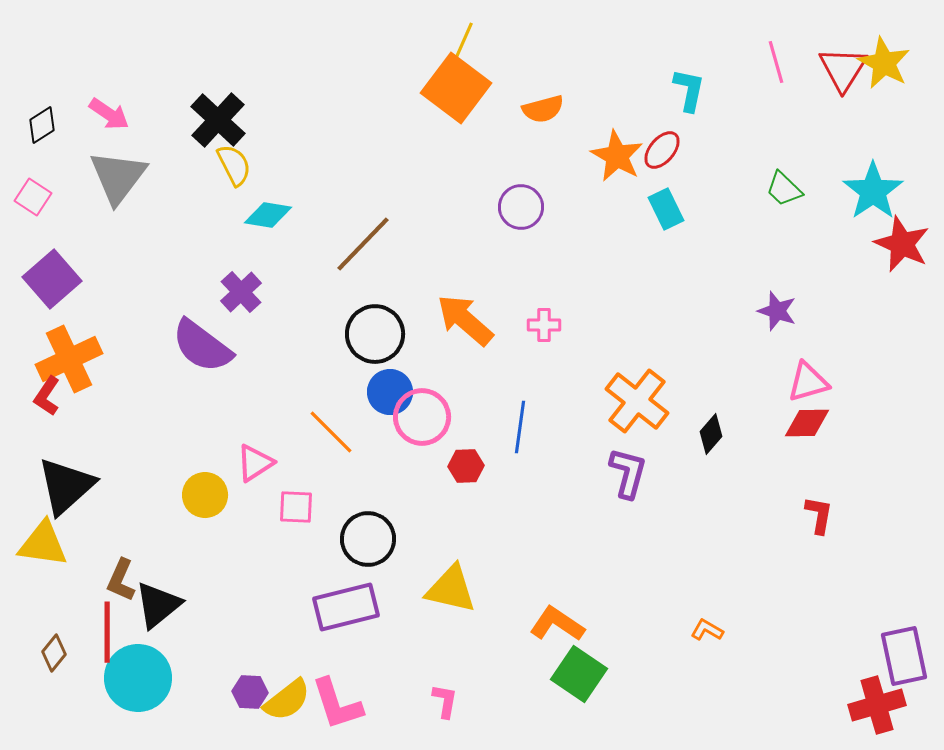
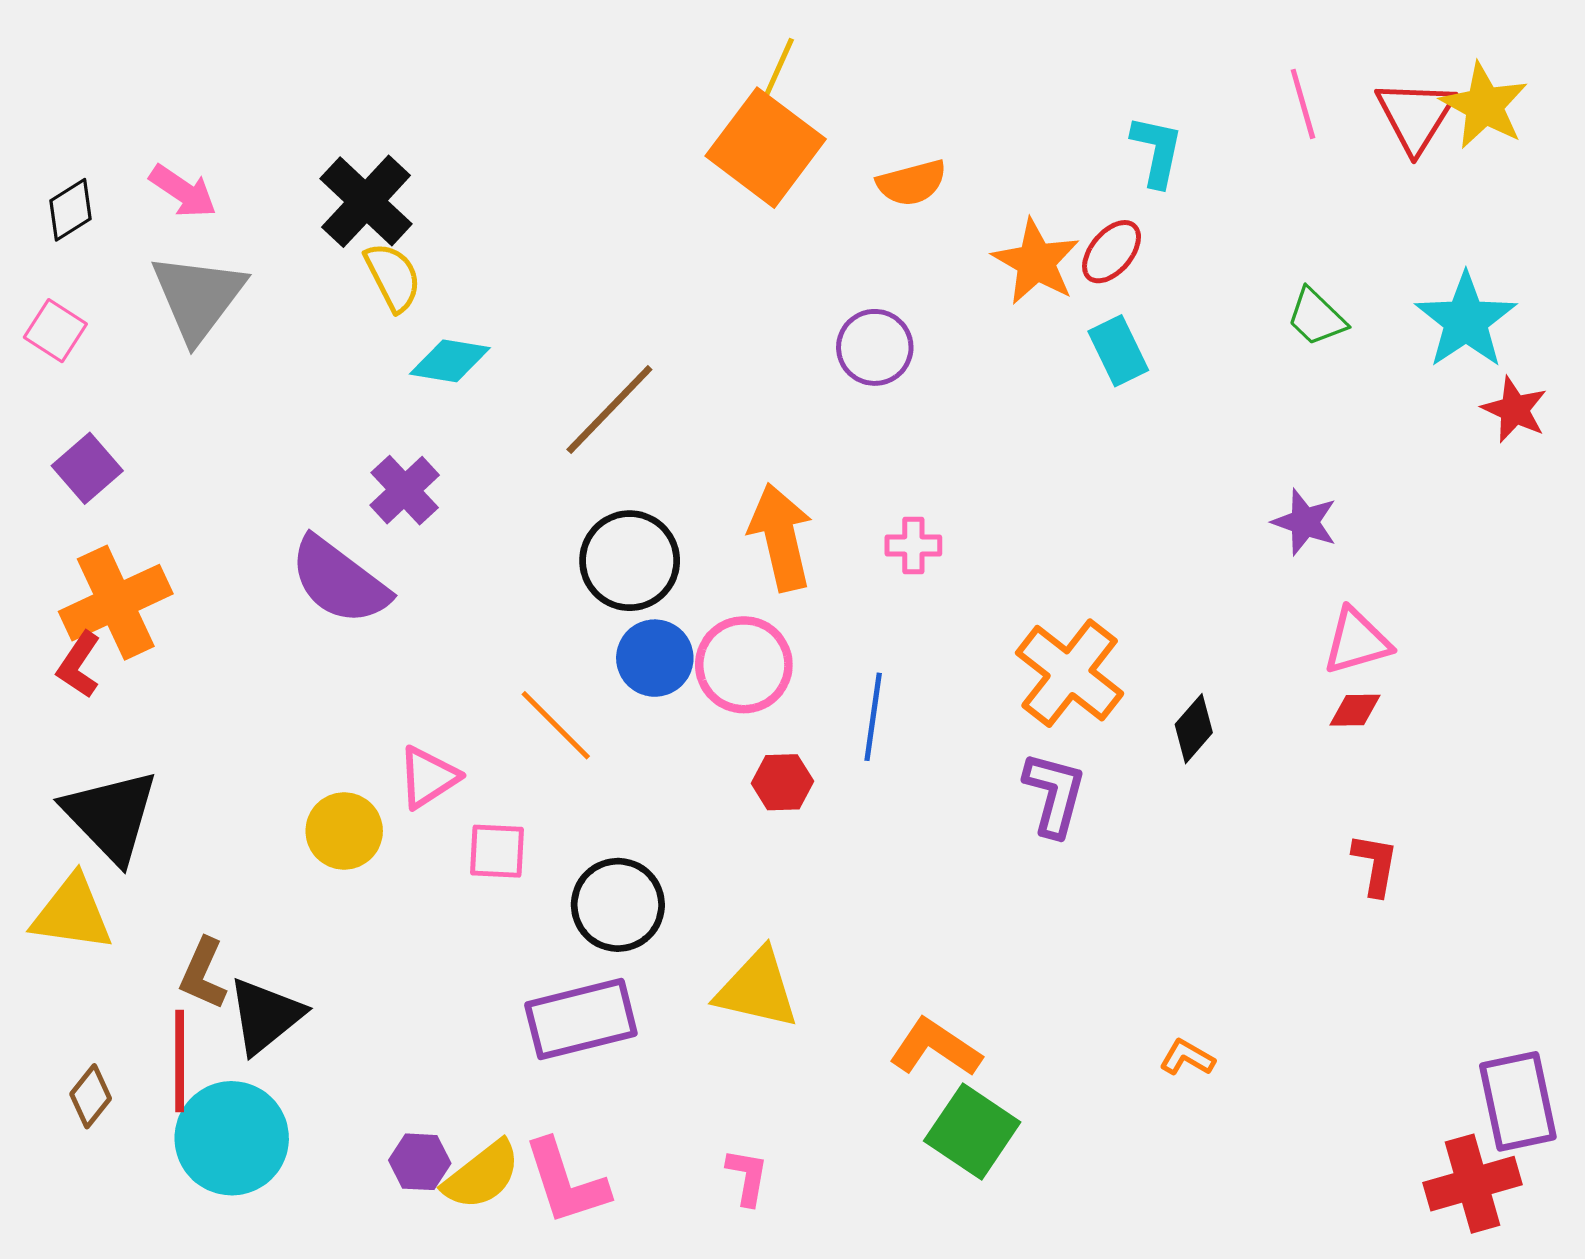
red star: (902, 244) -> (1515, 410), size x0.7
purple square: (52, 279) -> (87, 468), size x0.7
orange arrow: (465, 320) -> (781, 537), turned 36
pink circle: (422, 417) -> (744, 665), moved
red diamond: (807, 423) -> (1355, 710), size x0.7
black triangle: (66, 486) -> (111, 816), turned -32

